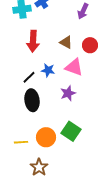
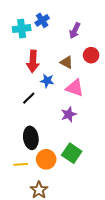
purple arrow: (83, 11) -> (75, 31), moved
red circle: (90, 45) -> (91, 55), moved
blue star: (48, 70) -> (47, 81), moved
black ellipse: (32, 100) -> (31, 138), moved

